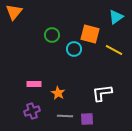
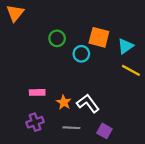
cyan triangle: (116, 17) -> (125, 46), moved
yellow line: (114, 50) -> (131, 70), moved
white L-shape: (102, 93) -> (88, 103), moved, turned 60
purple square: (87, 119) -> (104, 131), moved, turned 32

